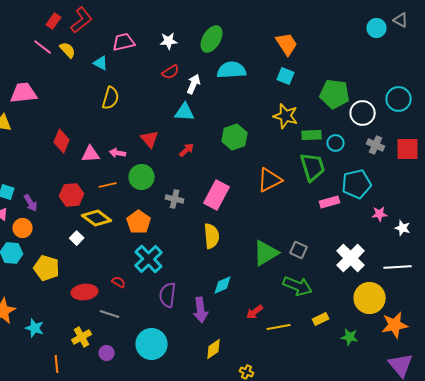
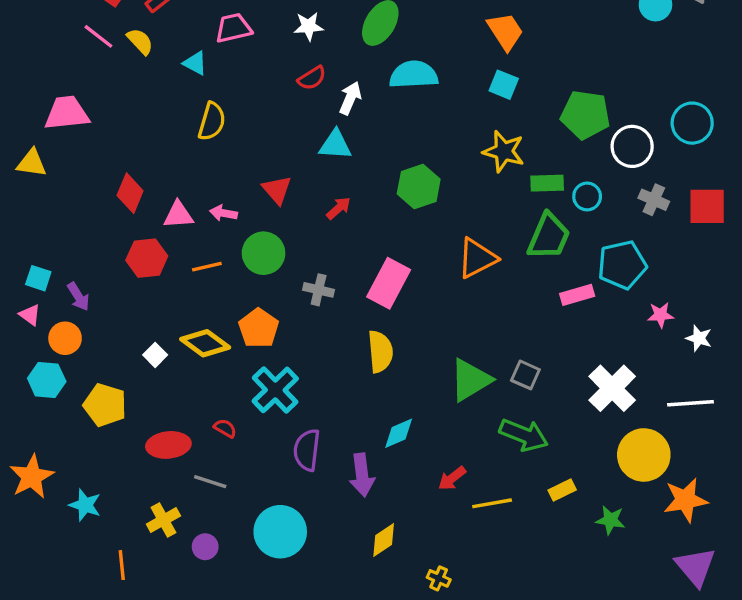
green trapezoid: (313, 167) -> (549, 236), turned 40
red hexagon: (72, 195) -> (147, 258), moved
yellow diamond: (97, 218) -> (205, 343), moved

